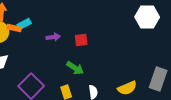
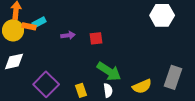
green arrow: (75, 68) -> (109, 71), moved, size x1.4

